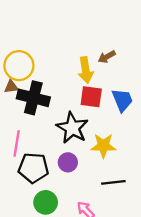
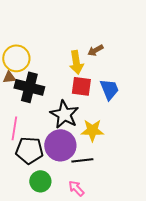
purple circle: (68, 162) -> (60, 145), size x1.8
black line: (113, 182) -> (82, 160), moved

